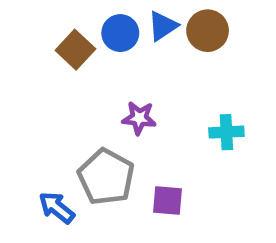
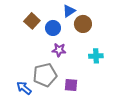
brown circle: (208, 31) -> (83, 24), moved
blue circle: (120, 33) -> (53, 28), moved
gray pentagon: (106, 177) -> (45, 75), turned 30

